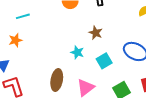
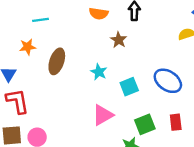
brown star: (96, 33) -> (119, 40), moved
brown ellipse: (57, 80) -> (57, 61), moved

